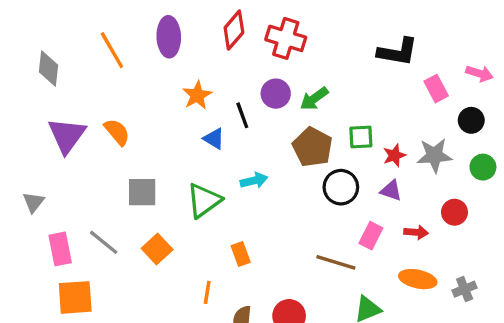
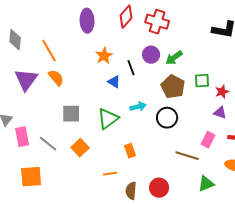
orange line: (112, 50) -> (49, 51), moved
black circle: (341, 187) -> (167, 118), moved
pink rectangle: (60, 249) -> (22, 137), moved
orange line: (207, 292) -> (110, 174), turned 72

